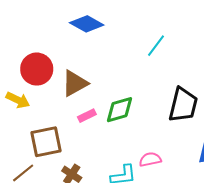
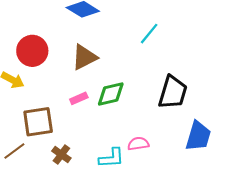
brown triangle: (75, 83) -> (84, 57), moved

